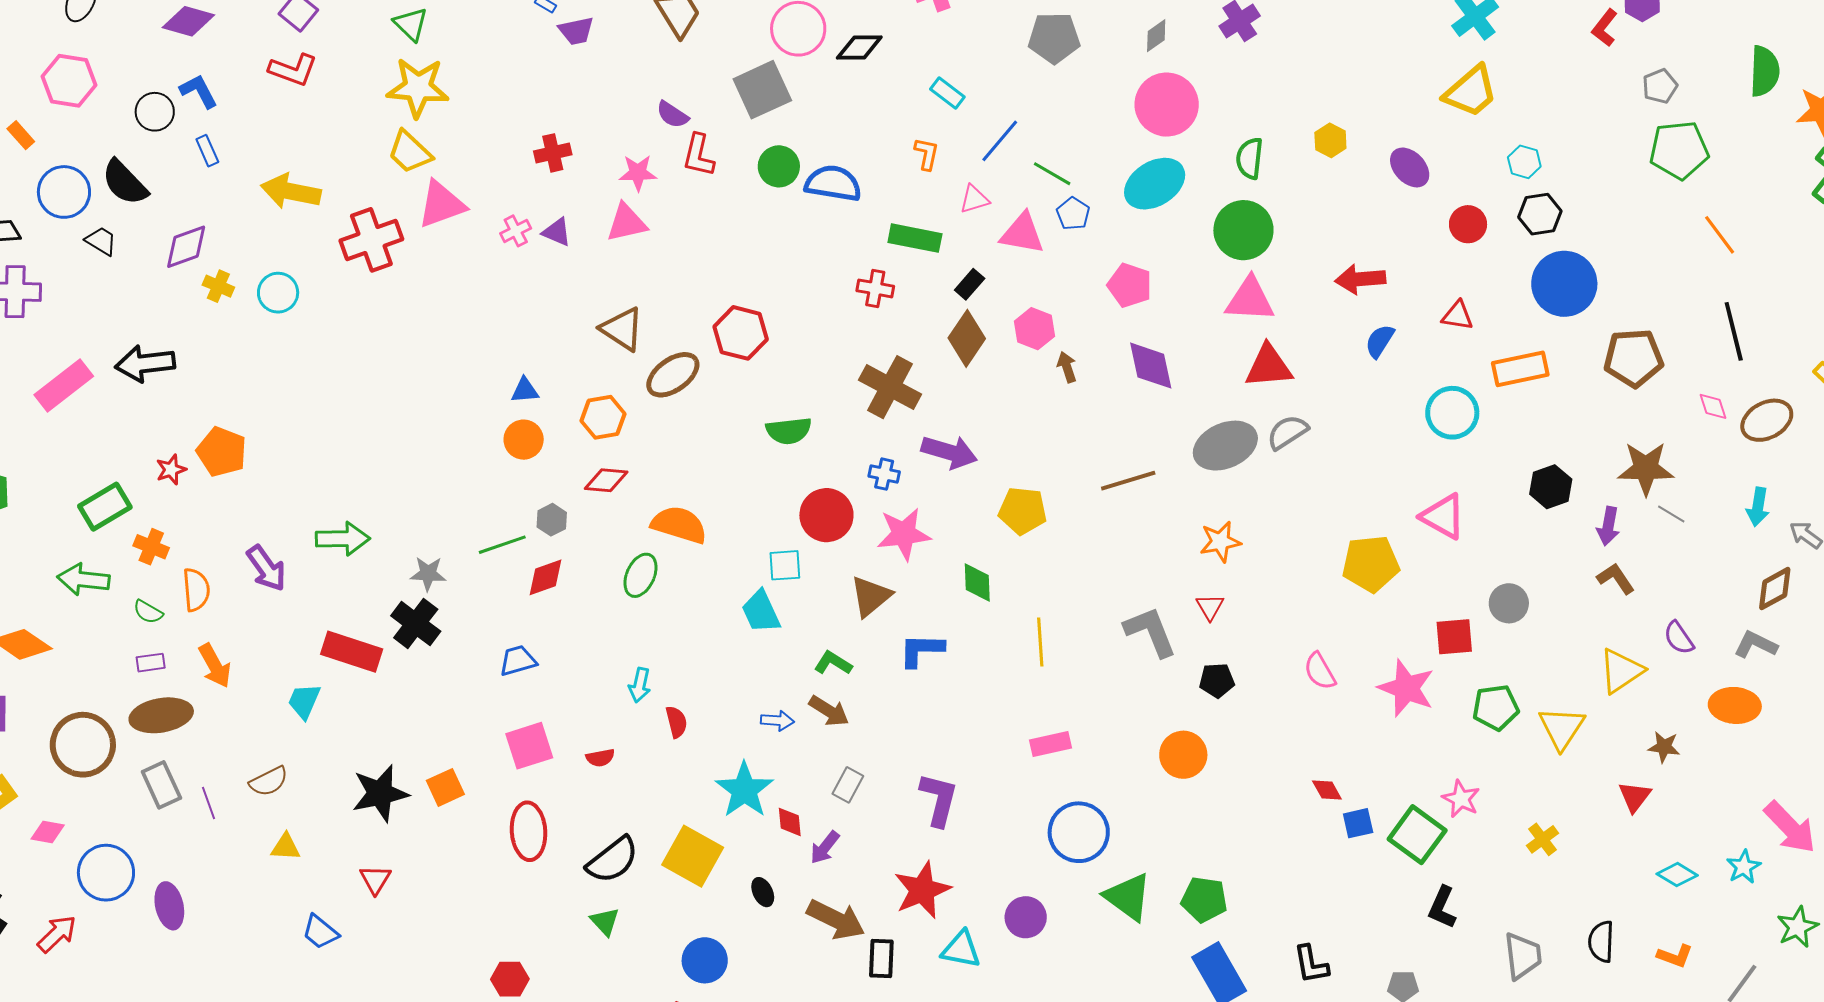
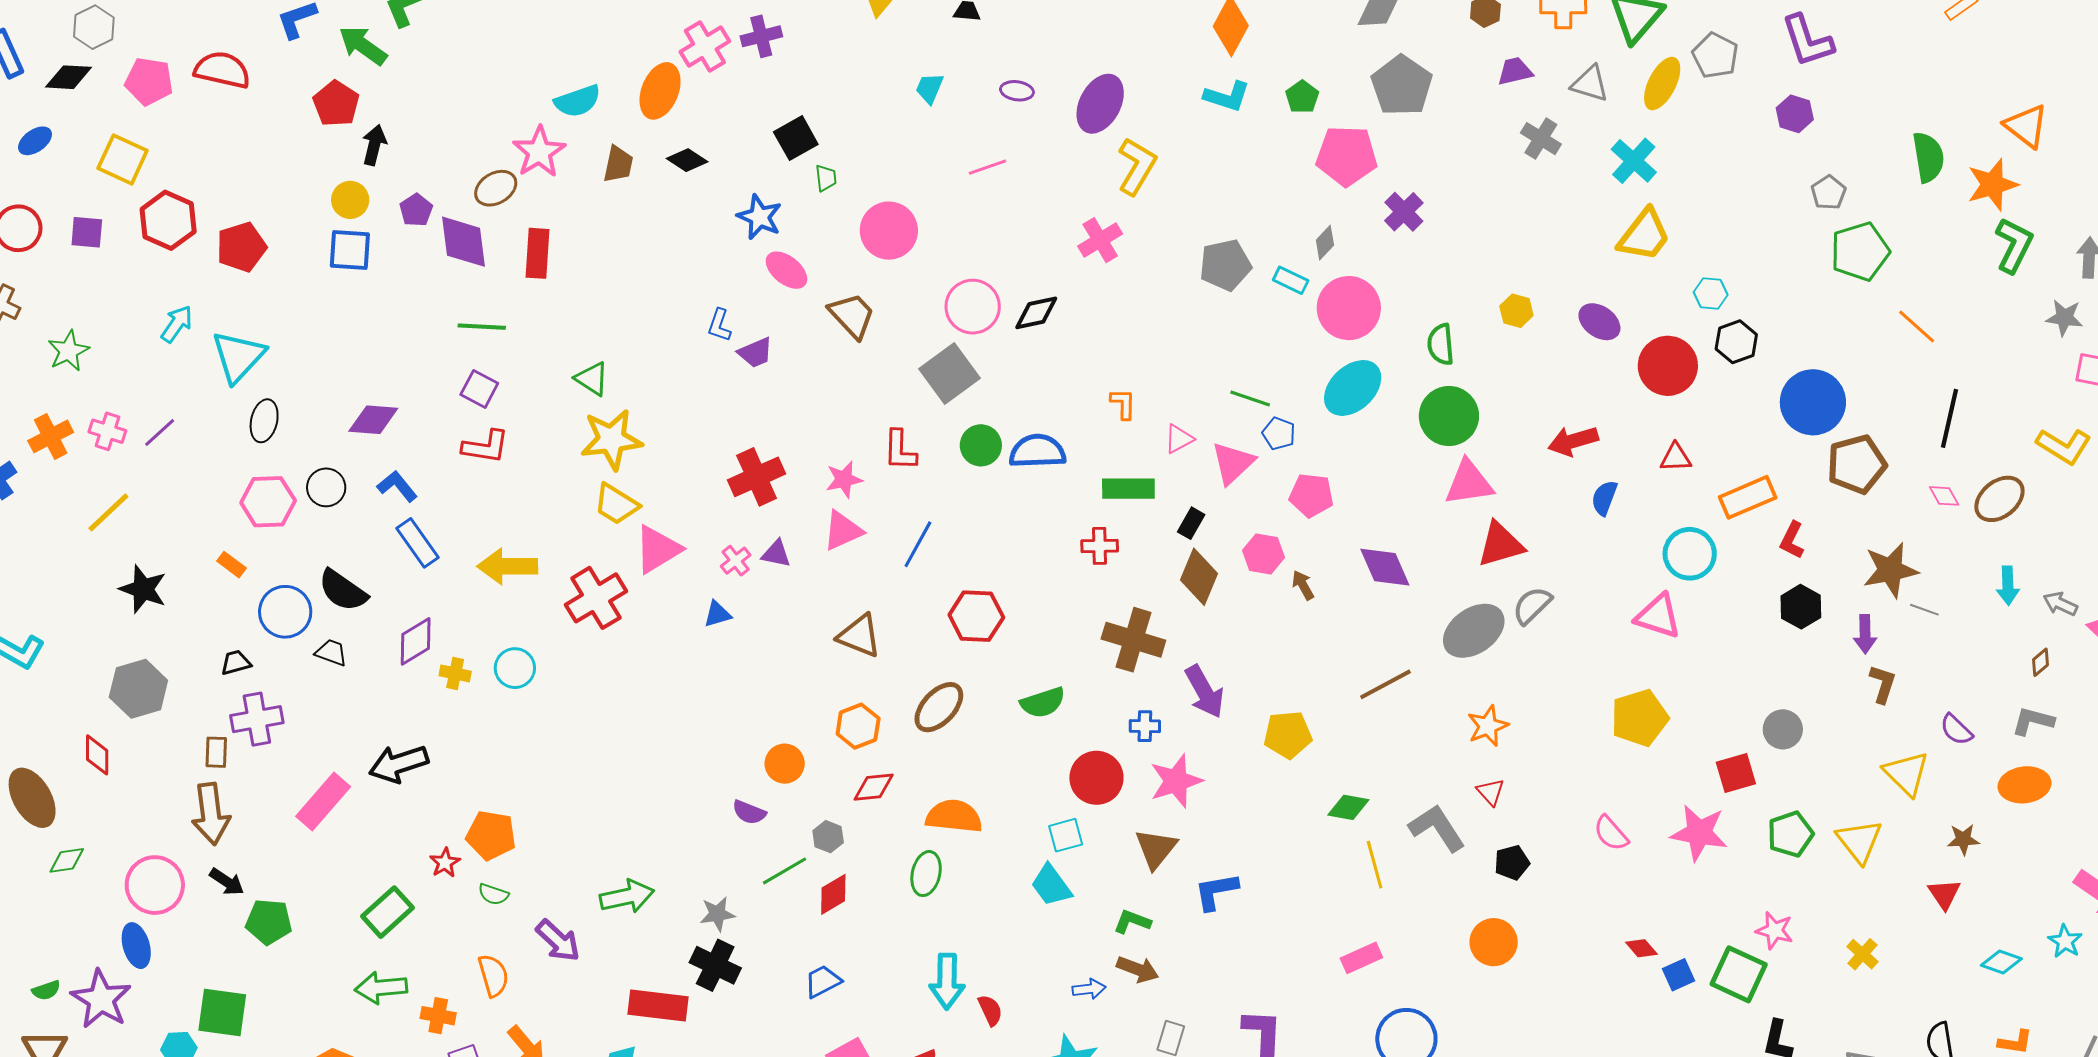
red L-shape: (1605, 28) -> (1792, 540), moved
cyan rectangle: (947, 93) -> (1291, 280), moved
black circle: (155, 112) -> (326, 487), moved
purple semicircle: (672, 115) -> (749, 812), moved
blue line: (1000, 141) -> (918, 544), moved
blue rectangle: (207, 151) -> (417, 543), size x1.6
red cross: (553, 153) -> (757, 477), size x1.5
red circle: (1468, 224) -> (1668, 366), size x1.6
pink triangle: (1022, 233) -> (1233, 463), turned -42
blue circle: (1564, 284) -> (1813, 402), moved
pink pentagon: (1130, 285) -> (1311, 495), moved
black line: (1734, 331) -> (1949, 418), turned 38
brown ellipse: (673, 375) -> (939, 707), moved
blue triangle: (525, 390) -> (717, 614), moved
purple arrow: (949, 452) -> (1204, 692), turned 56
pink triangle: (1443, 516) -> (1658, 616), moved
orange cross: (151, 547) -> (438, 1016), moved
brown L-shape: (1616, 579) -> (1883, 684), turned 63
green diamond: (977, 583) -> (1348, 807), moved, turned -66
brown diamond: (1775, 589) -> (2041, 662), size x0.6
green semicircle: (148, 612) -> (493, 894), moved
yellow line: (1040, 642) -> (1375, 865), moved
yellow triangle: (1621, 671) -> (1906, 773), turned -30
cyan arrow: (640, 685) -> (947, 981), size x1.6

